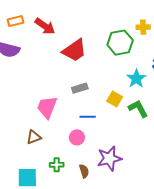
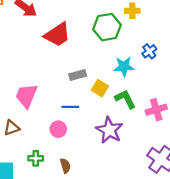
cyan star: (136, 79) -> (124, 67), turned 30
gray rectangle: (80, 88) -> (78, 75), moved
purple star: (109, 158) -> (109, 130), moved, turned -30

